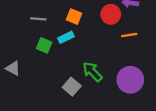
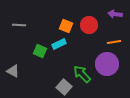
red circle: (111, 14) -> (89, 25), moved
gray line: (38, 19) -> (19, 25), moved
purple circle: (130, 80) -> (107, 64), moved

